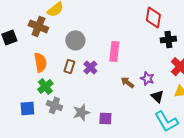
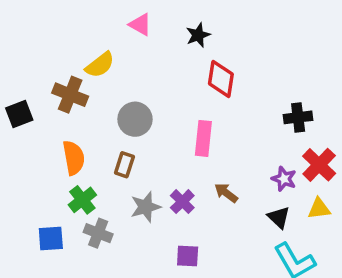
red diamond: (153, 17) -> (221, 79), moved
purple cross: (90, 67) -> (182, 202), moved
purple star: (147, 78) -> (284, 179), moved
gray star: (81, 112) -> (146, 207), moved

